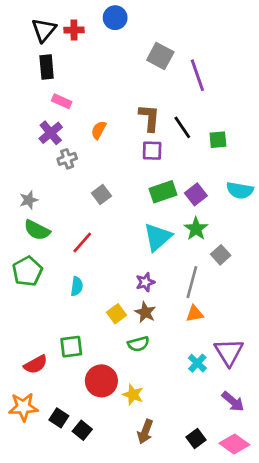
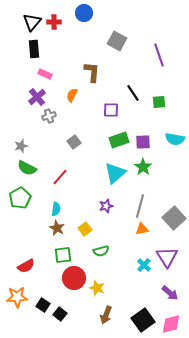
purple line: (197, 75) -> (159, 55), moved
brown L-shape: (149, 118) -> (92, 72), moved
purple square: (196, 194) -> (143, 142), turned 35
gray square: (221, 255) -> (174, 218), moved, size x1.6
brown star: (145, 312) -> (57, 228), moved
green square: (71, 347) -> (63, 255), moved
black square: (196, 438) -> (143, 320), size x1.6
pink diamond: (234, 444) -> (171, 324), turned -50

